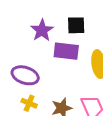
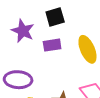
purple rectangle: (66, 51) -> (52, 45), size x0.7

